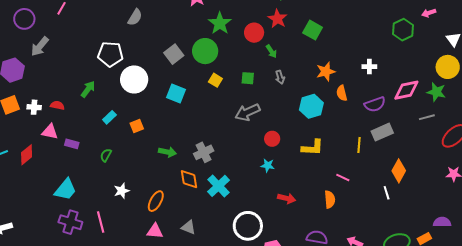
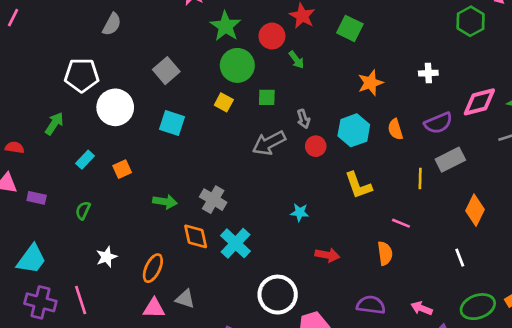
green circle: (205, 51) -> (237, 65), moved
gray arrow: (280, 77) -> (303, 119), moved
orange semicircle: (342, 93) -> (395, 129), moved
red circle: (272, 139) -> (316, 146), moved
yellow L-shape: (312, 148) -> (358, 185), turned 70
gray cross: (204, 152) -> (213, 200), turned -30
white line: (387, 193) -> (460, 258), moved
gray triangle: (188, 227) -> (185, 299), moved

